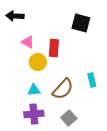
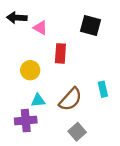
pink triangle: (28, 42) -> (40, 28), moved
yellow circle: (38, 62) -> (30, 70), moved
purple cross: (34, 114) -> (26, 121), moved

